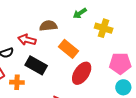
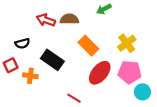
yellow cross: (104, 28) -> (127, 43), moved, turned 30
red arrow: (27, 40) -> (46, 20), moved
pink pentagon: (120, 63) -> (130, 72), moved

